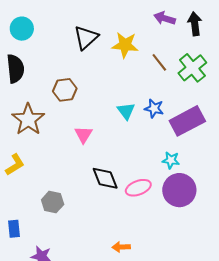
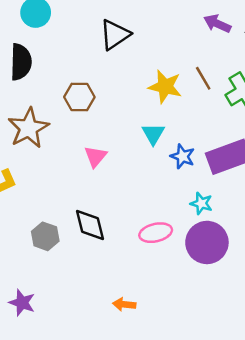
yellow star: (125, 45) -> (165, 87), moved
blue star: (154, 108) -> (183, 156), moved
black diamond: (105, 178) -> (90, 225), moved

